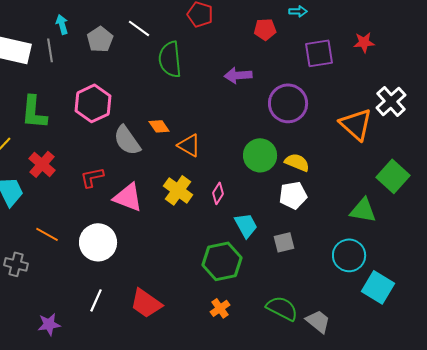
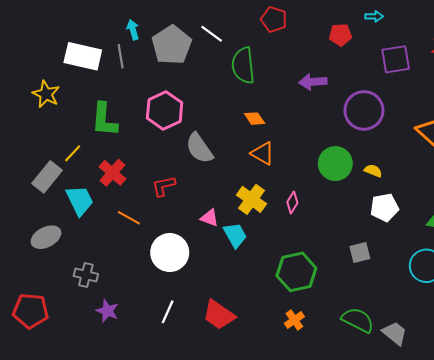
gray pentagon: (100, 39) -> (172, 45), size x1.5
orange diamond: (159, 126) -> (255, 119), moved
yellow semicircle: (297, 162) -> (373, 171), size x0.7
white pentagon: (293, 195) -> (384, 208), moved
pink triangle: (128, 197) -> (210, 218), moved, size x0.6
cyan trapezoid: (246, 225) -> (235, 235), moved
orange line: (47, 234) -> (129, 218), moved
purple star: (49, 324) -> (107, 311), moved, turned 30

